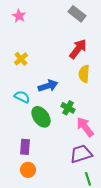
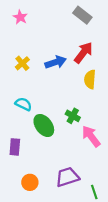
blue arrow: (48, 86) -> (56, 62), moved
purple rectangle: (25, 147) -> (15, 147), moved
purple trapezoid: (81, 154) -> (67, 177), moved

